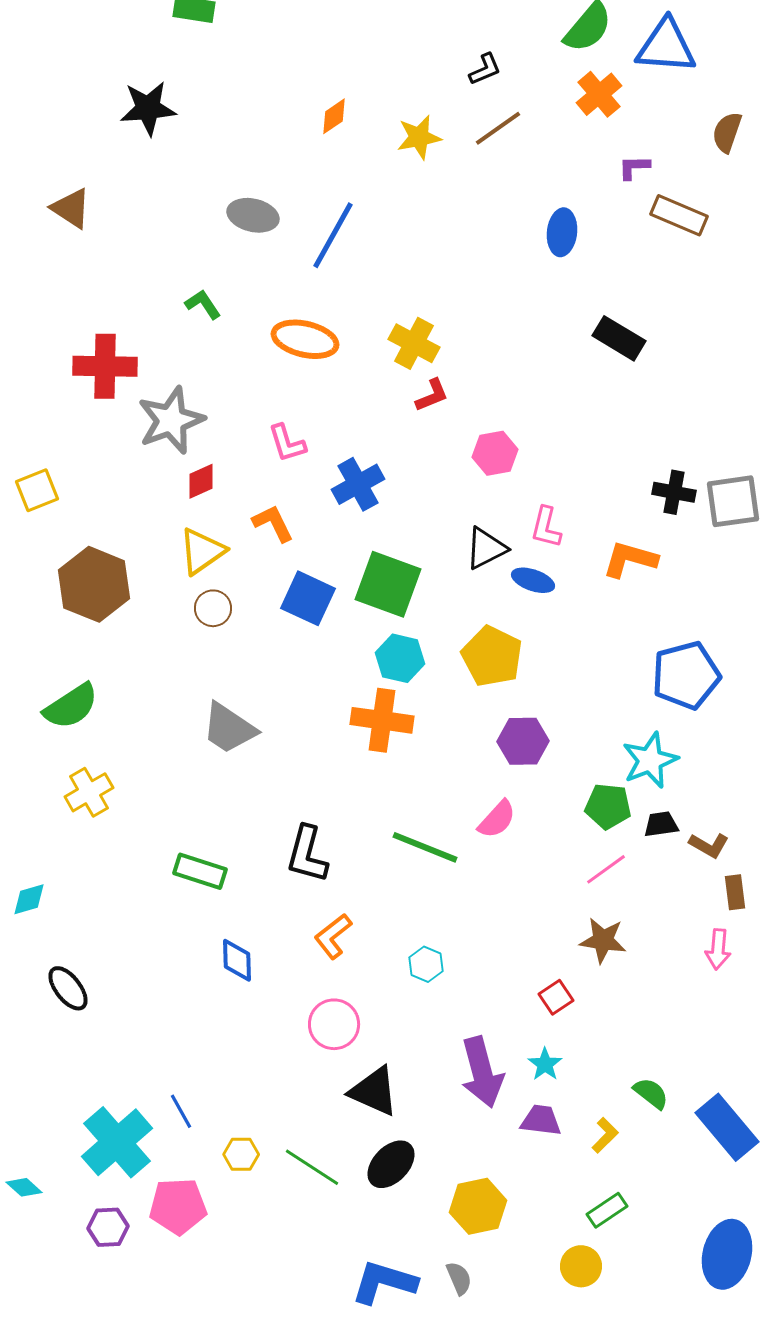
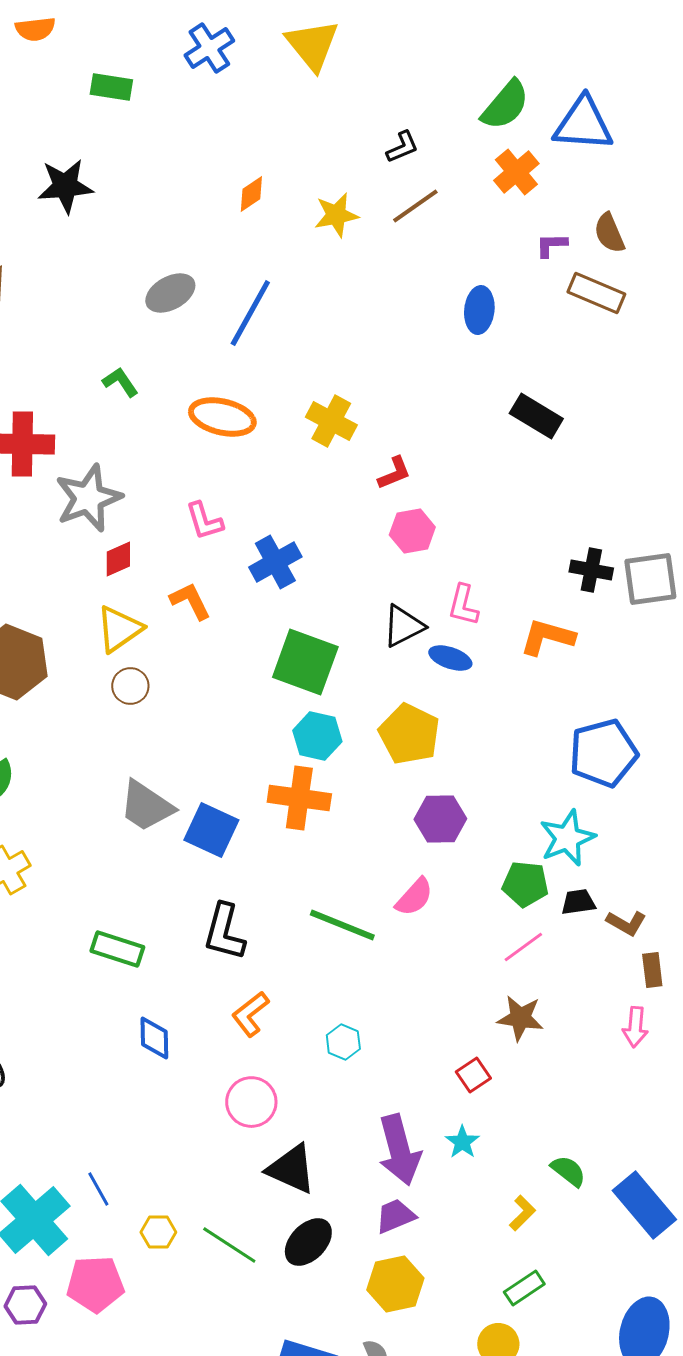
brown semicircle: (727, 132) -> (609, 233), moved, turned -42
gray ellipse: (253, 215) -> (170, 293), turned -42
red L-shape: (432, 395) -> (394, 473), moved
blue square: (308, 598) -> (211, 830), moved
purple trapezoid: (541, 1120) -> (395, 1216), moved, turned -30

